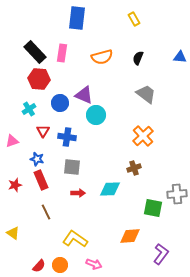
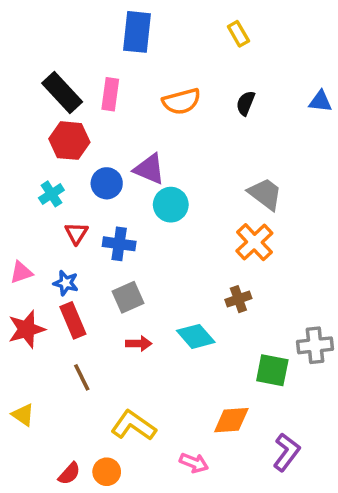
gray trapezoid: (146, 94) -> (265, 194), moved
pink triangle: (12, 141) -> (21, 272), moved
gray square: (72, 167) -> (128, 297), turned -30
red star: (15, 185) -> (27, 329), size x1.5
cyan diamond: (110, 189) -> (196, 336), turned 50
pink arrow: (94, 264) -> (194, 463), moved

